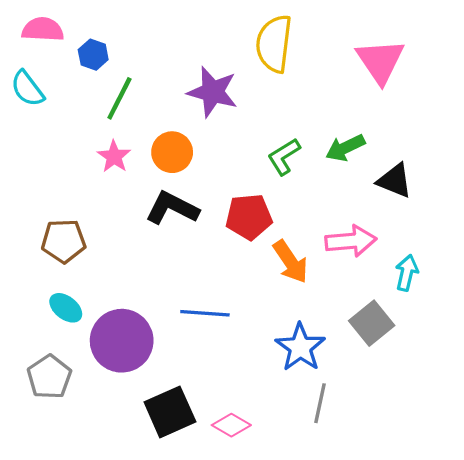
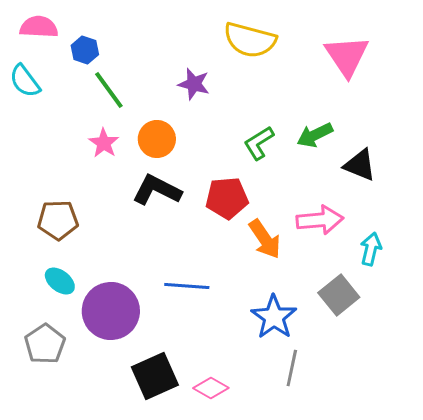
yellow semicircle: (274, 44) -> (250, 40), turned -82
purple star: (213, 92) -> (194, 84), size x0.7
green line: (119, 98) -> (109, 90), turned -63

